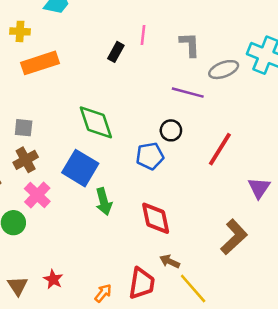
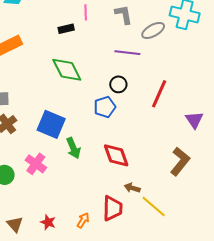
black rectangle: (116, 52) -> (66, 29), turned 56
green diamond: (96, 122) -> (67, 70), moved
pink cross: (37, 195) -> (36, 164), moved
red star: (53, 279) -> (48, 222), moved

